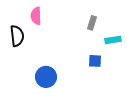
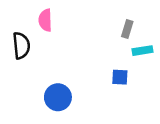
gray rectangle: (92, 23) -> (127, 29), moved

